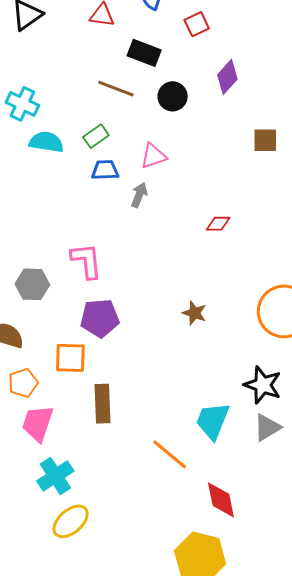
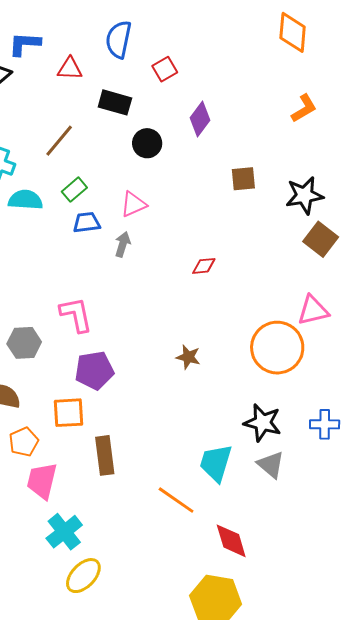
brown line: (116, 89) -> (59, 141), moved, turned -66
gray triangle: (267, 427) -> (271, 465), turned -44

